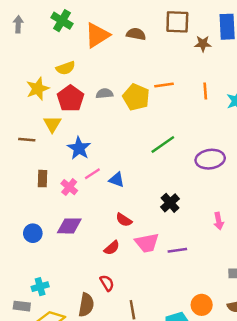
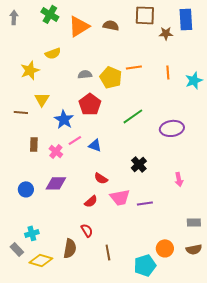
red pentagon: (70, 98) -> (90, 104), moved
gray rectangle: (22, 306) -> (17, 249), turned 40

